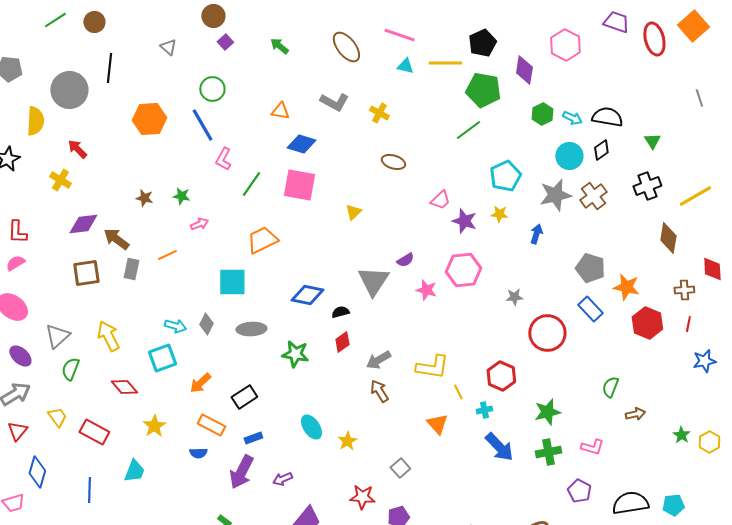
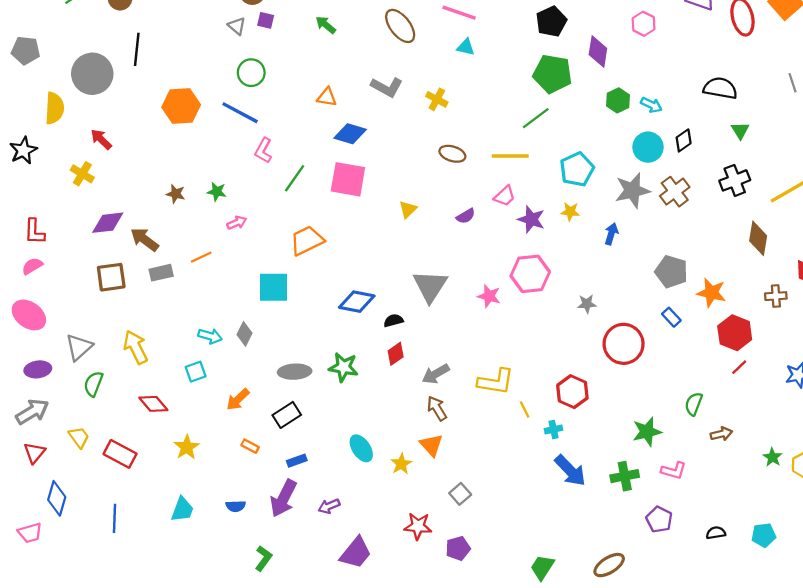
purple square: (225, 42) -> (266, 20), turned -35
pink hexagon: (565, 45) -> (644, 24), size x0.7
gray triangle: (168, 47) -> (237, 26), moved
yellow line: (445, 63) -> (510, 156), moved
black semicircle: (607, 117) -> (720, 88), moved
blue line: (202, 125) -> (240, 113), turned -32
purple semicircle: (405, 260) -> (466, 216), moved
gray rectangle: (131, 269) -> (161, 273), turned 65
blue rectangle: (590, 309) -> (671, 317), size x0.7
red line: (688, 324) -> (739, 367), moved, turned 35
gray ellipse: (251, 329) -> (295, 372), moved
purple ellipse: (20, 356) -> (38, 369), turned -50
cyan square: (162, 358) -> (196, 372), size x0.7
green star: (547, 412) -> (647, 432), moved
orange triangle: (437, 424) -> (431, 445), moved
orange rectangle: (211, 425) -> (250, 446), size x0.6
blue semicircle: (198, 453) -> (236, 506), moved
cyan trapezoid: (134, 471) -> (182, 509), moved
black semicircle: (630, 503) -> (716, 533), size x0.5

